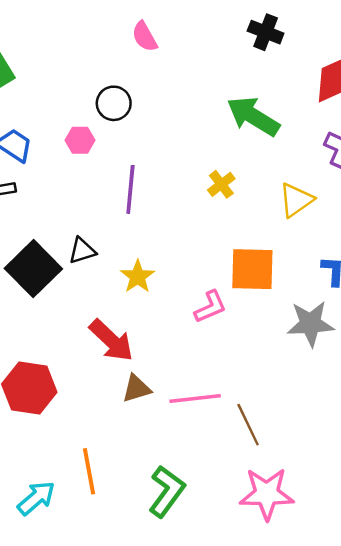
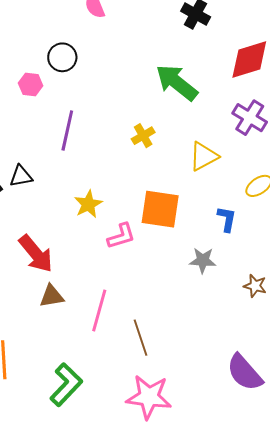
yellow star: (138, 277) -> (88, 204), moved
gray star: (310, 324) -> (203, 260), size x0.7
pink line: (195, 399) -> (99, 310), turned -75

